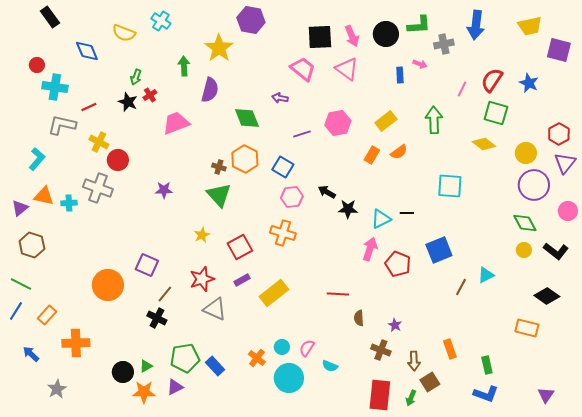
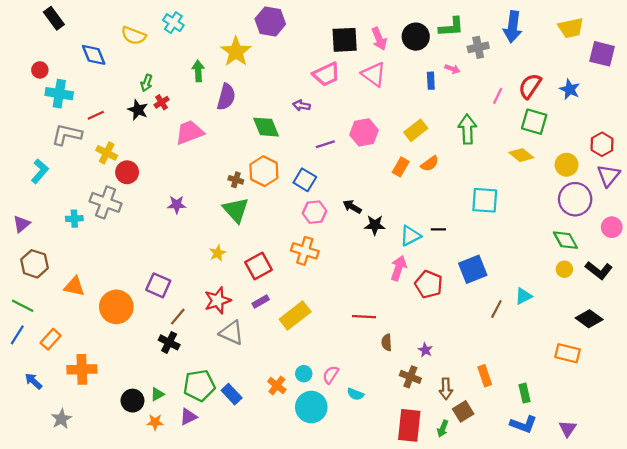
pink trapezoid: (303, 69) -> (326, 74), turned 116
orange triangle: (44, 196) -> (74, 286), moved
orange star: (144, 392) -> (155, 422), size x0.7
purple triangle: (546, 395) -> (568, 429), moved

